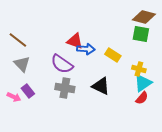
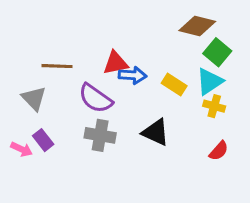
brown diamond: (144, 17) -> (197, 26), moved
green square: (141, 34) -> (217, 52), turned 30
brown line: (18, 40) -> (57, 66), moved, turned -36
red triangle: (75, 41) -> (116, 63), turned -30
cyan triangle: (143, 83) -> (210, 81), moved

